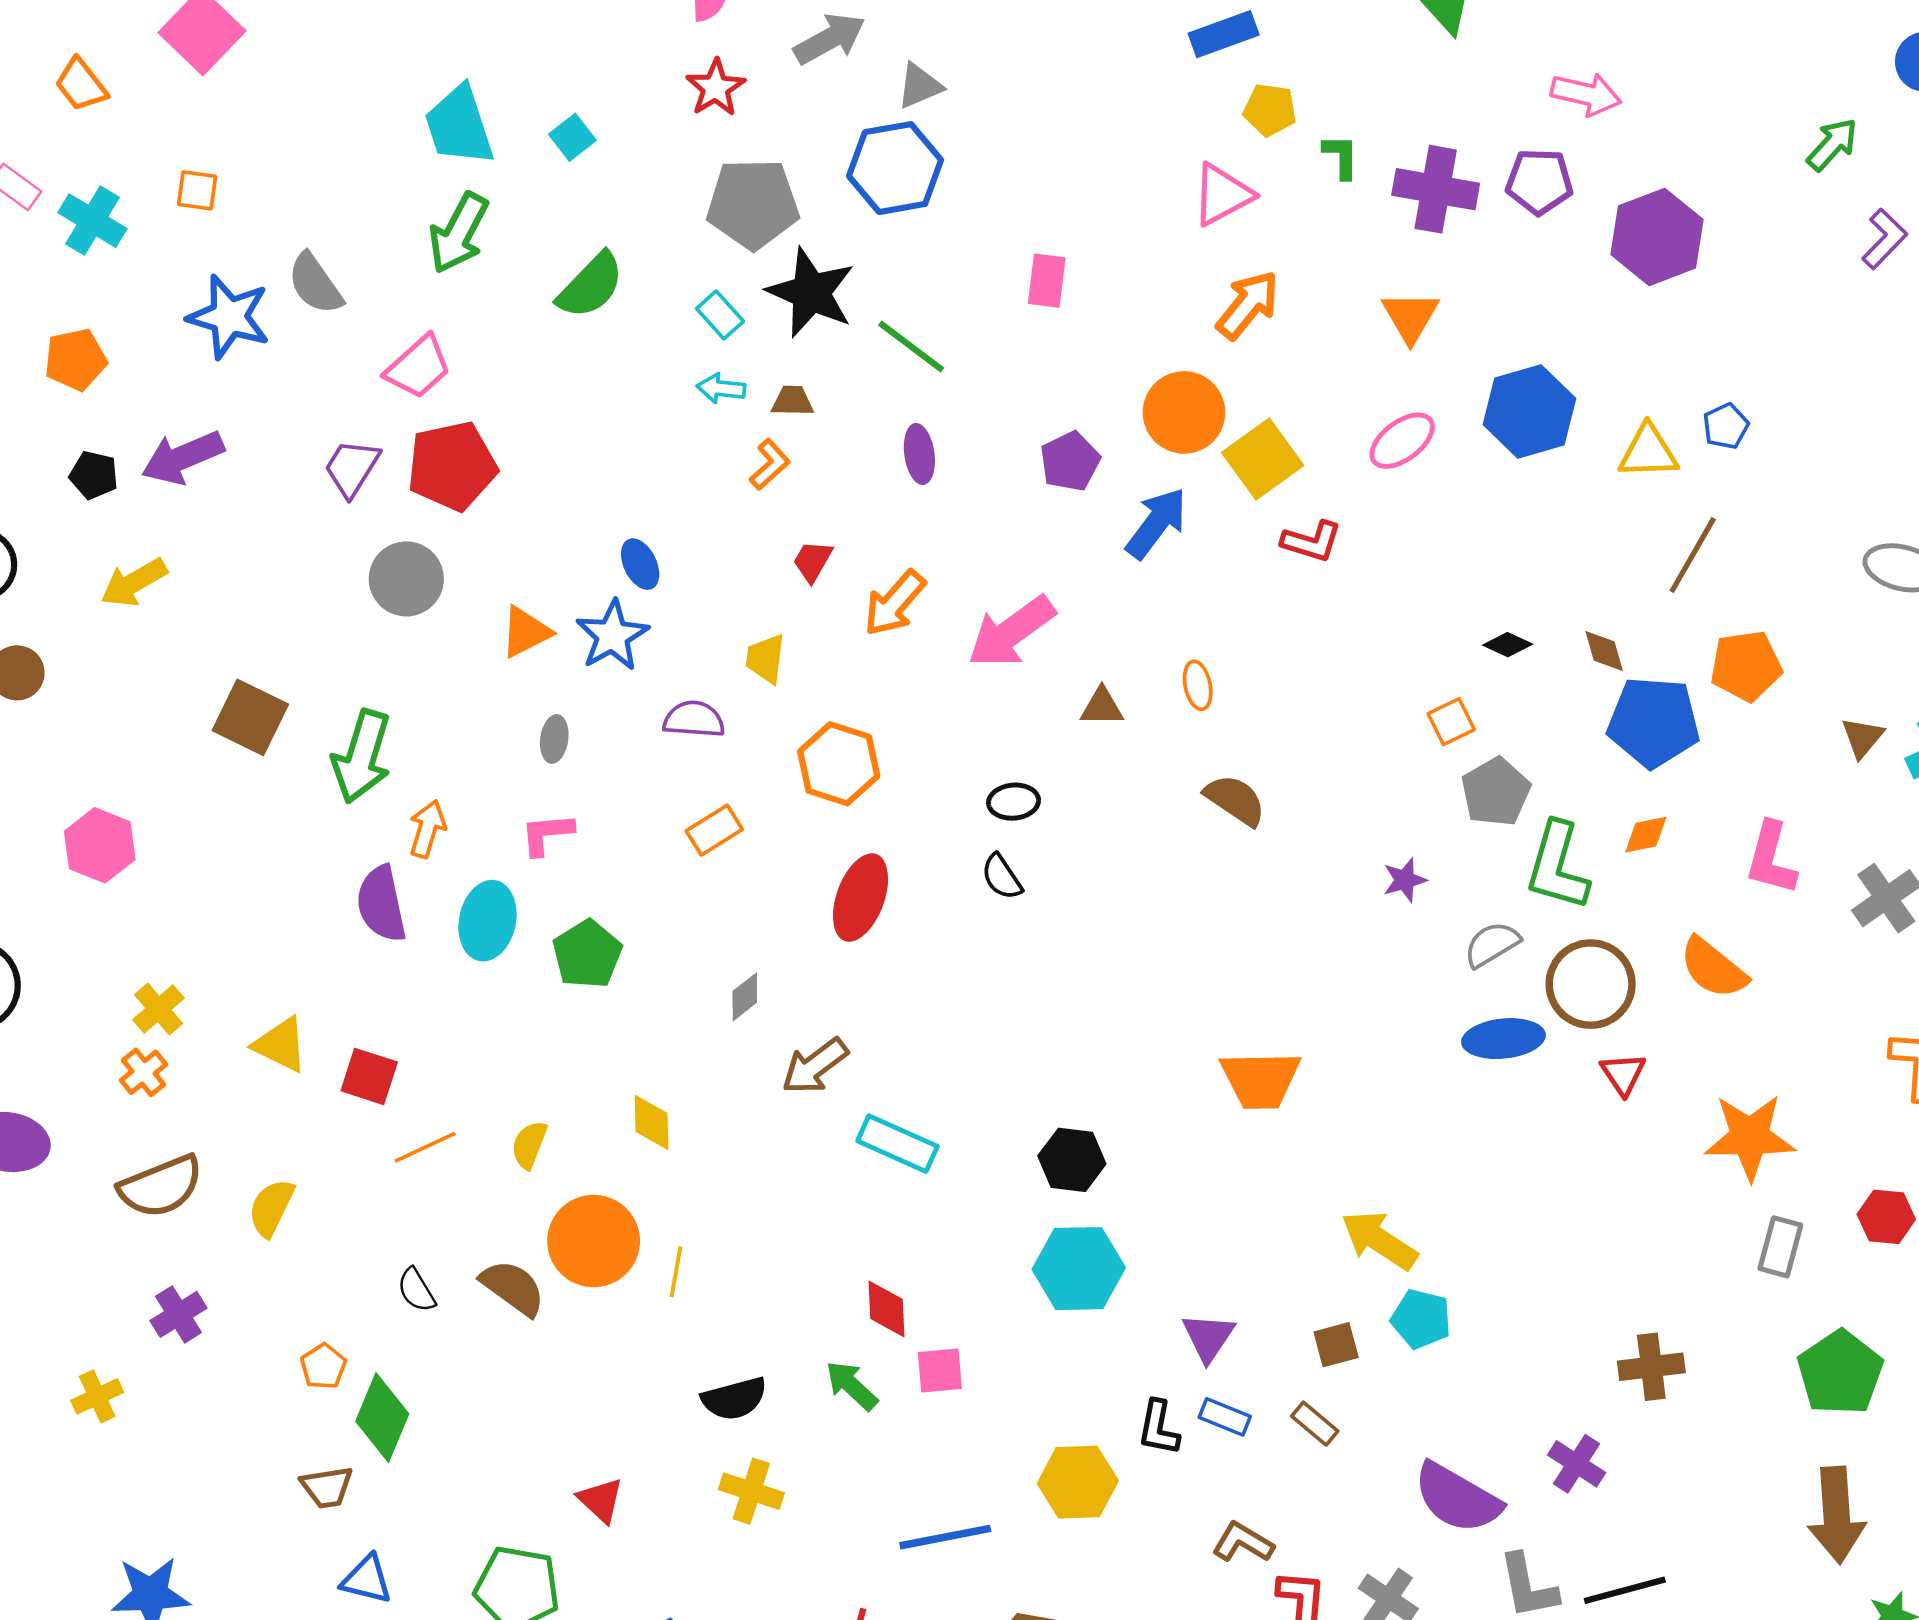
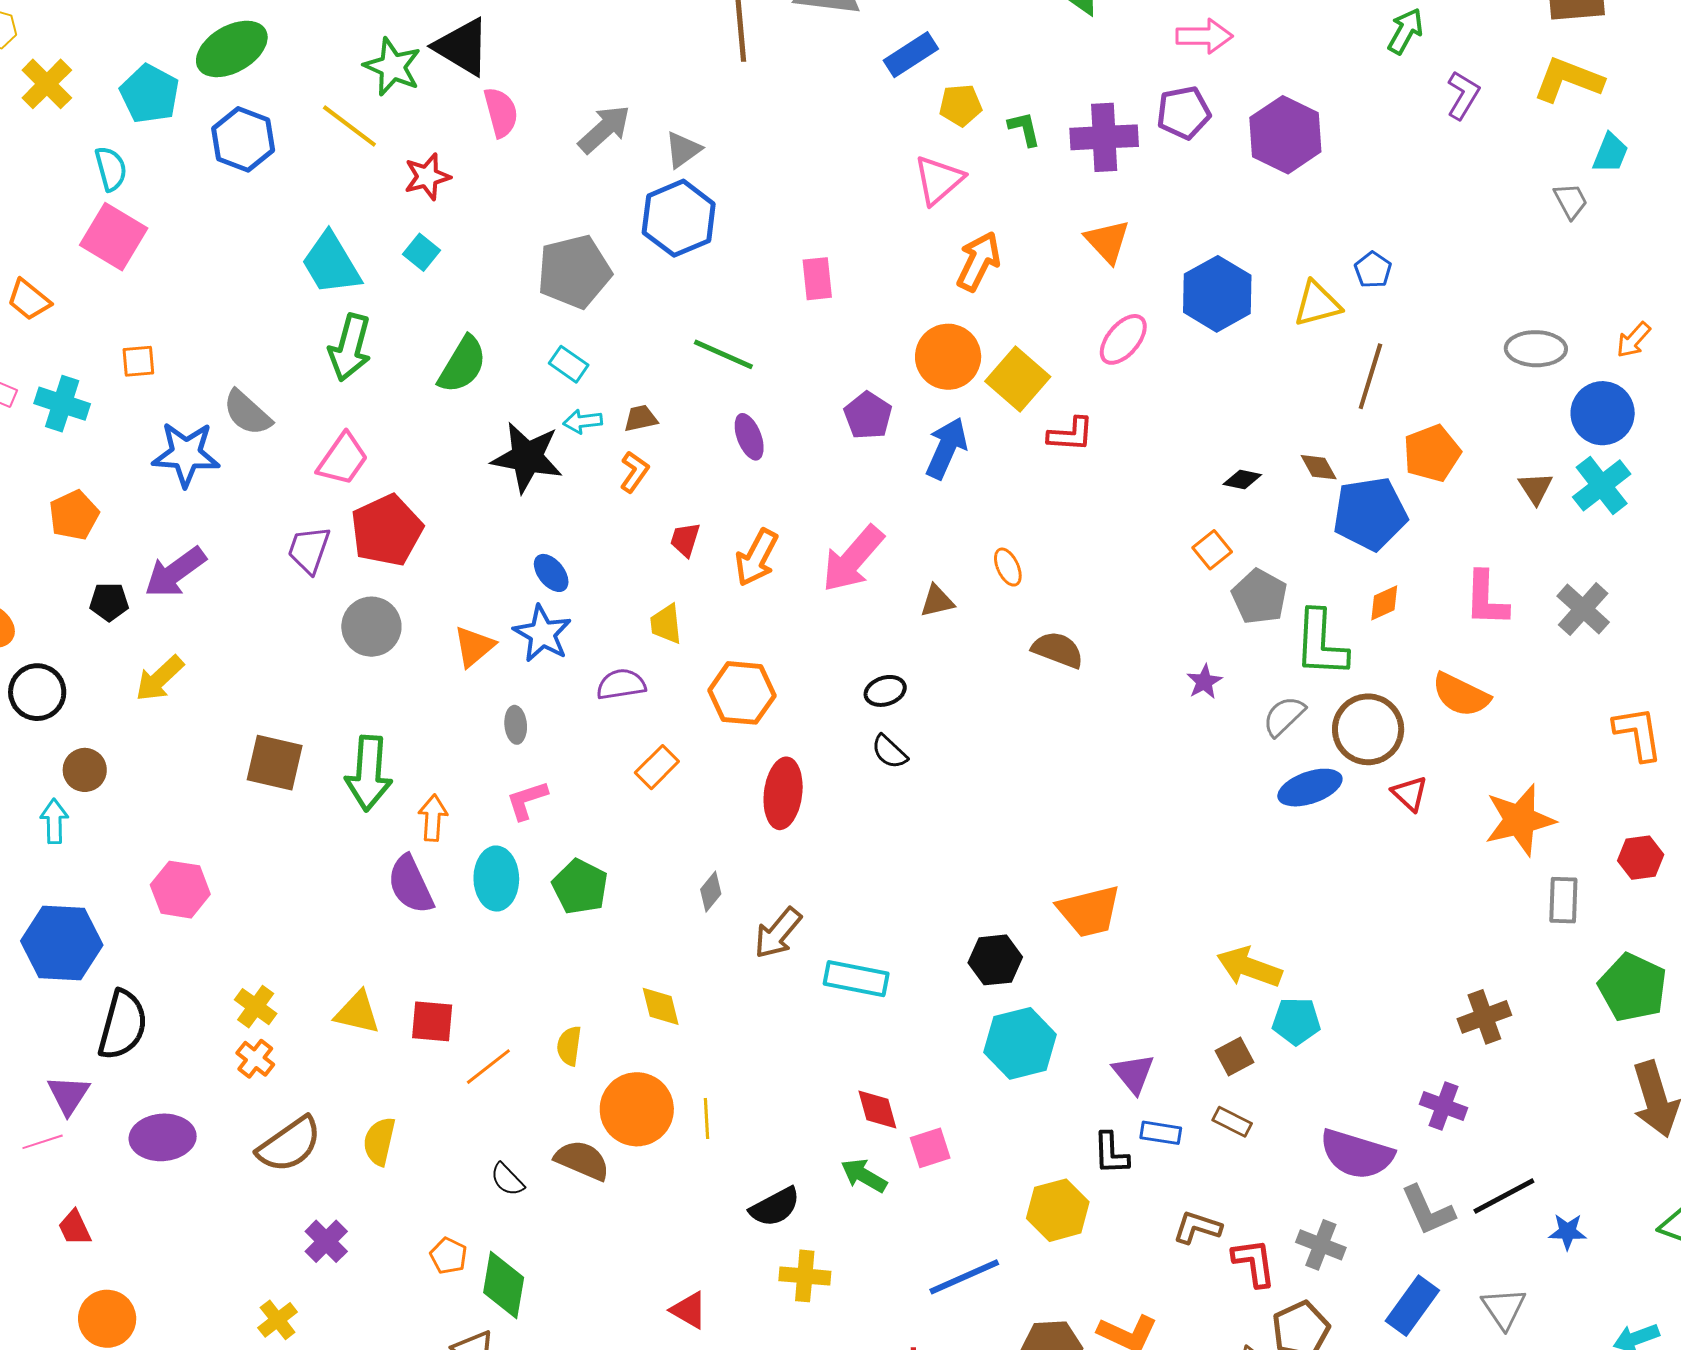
red star: (716, 88) -> (427, 177), moved, turned 30
black star: (811, 293) -> (527, 457), moved
orange trapezoid: (1260, 1080) -> (1089, 911), moved

